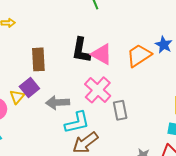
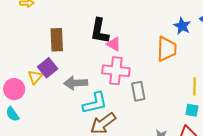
pink triangle: (102, 54) -> (114, 44), moved, size x0.7
orange trapezoid: (139, 55) -> (167, 49), moved, turned 124
pink cross: (98, 90) -> (116, 71), turned -36

